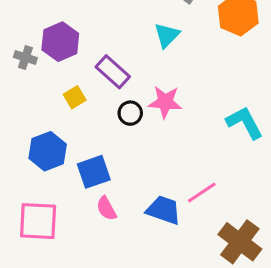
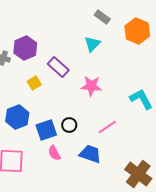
black circle: (130, 113) -> (69, 125), moved
pink line: (202, 193) -> (107, 127), moved

